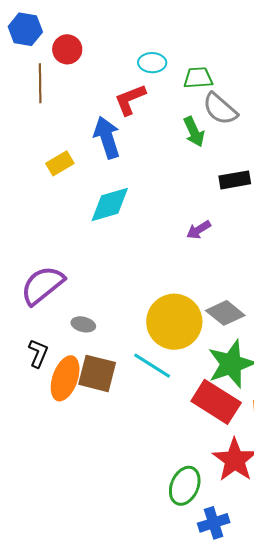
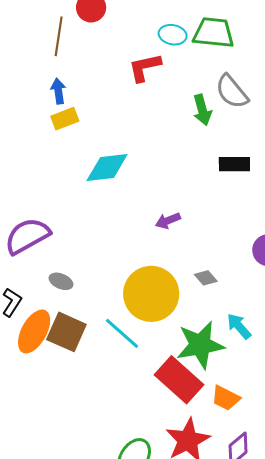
green trapezoid: (198, 78) -> (214, 33), moved, size x1.4
blue arrow: (107, 137) -> (58, 91), moved, size x0.6
purple arrow: (199, 230) -> (168, 221), moved
gray diamond: (225, 313) -> (206, 278), moved, size x0.6

